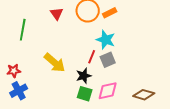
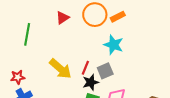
red triangle: (57, 14) -> (63, 18), turned 32
red line: (92, 57) -> (85, 68), moved
gray square: (108, 60) -> (105, 71), moved

